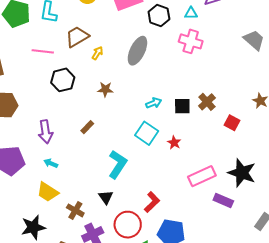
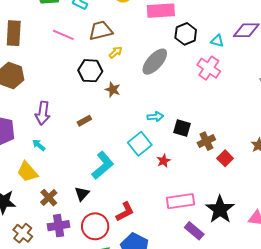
black hexagon: (63, 80) -> (90, 71), moved
brown cross: (207, 102) -> (206, 141), moved

